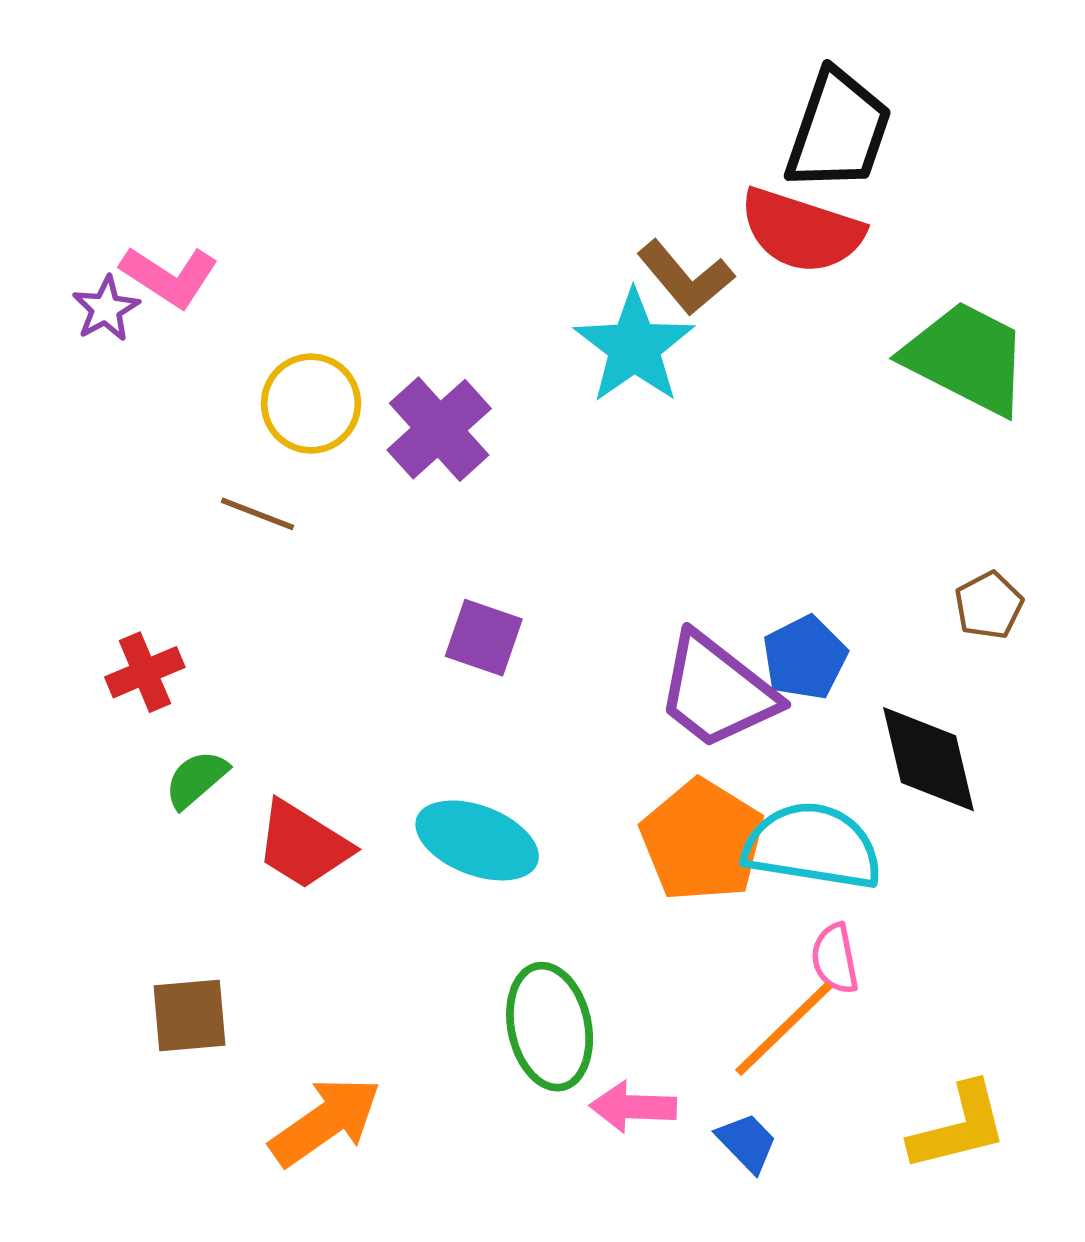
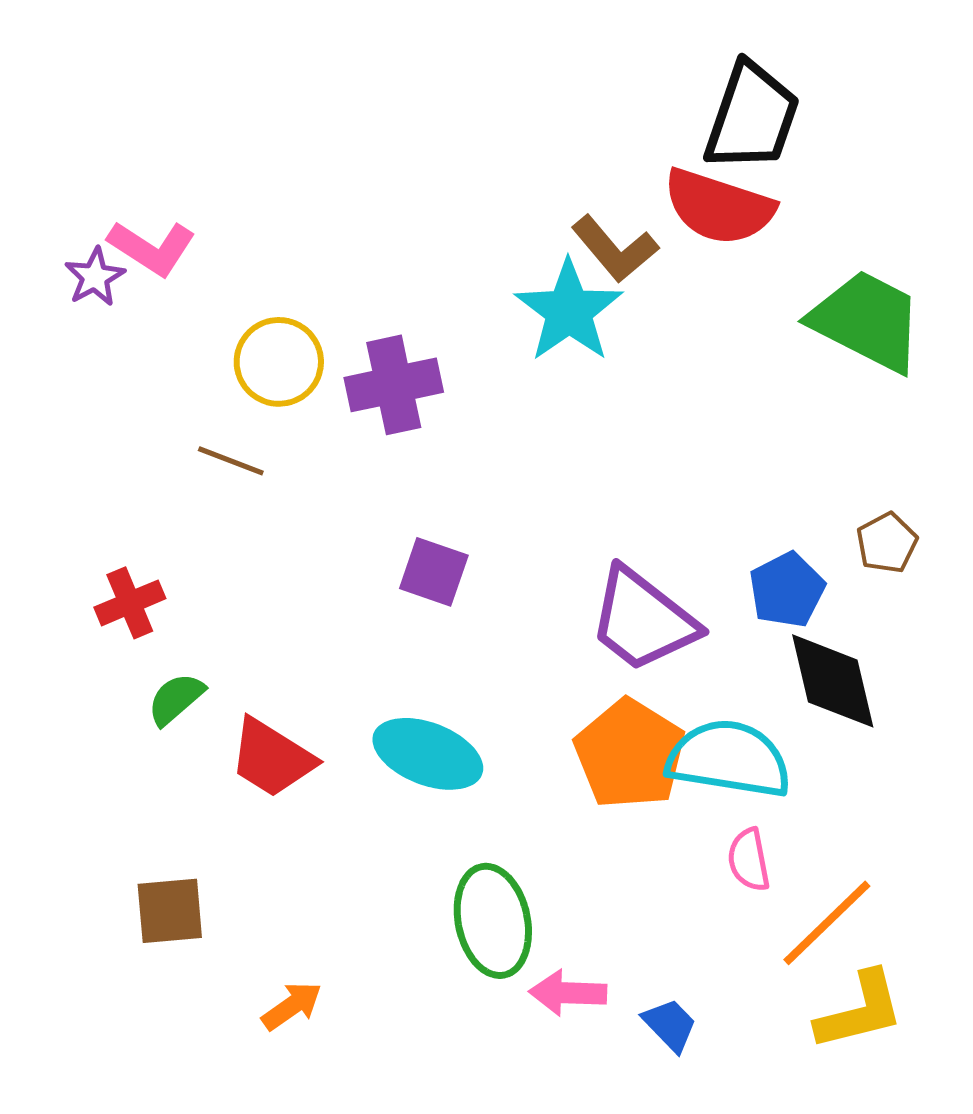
purple cross: (439, 429) -> (394, 385), turned 30
blue pentagon: (805, 658) -> (787, 590), moved
orange line: (784, 1029) -> (827, 923), moved
orange arrow: (325, 1121) -> (292, 1006), size x0.6

